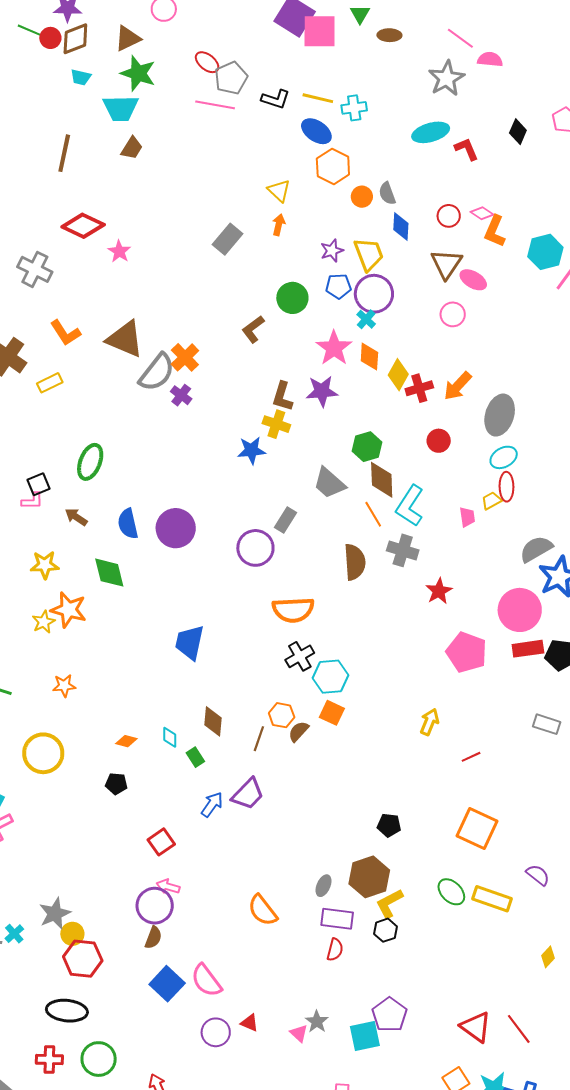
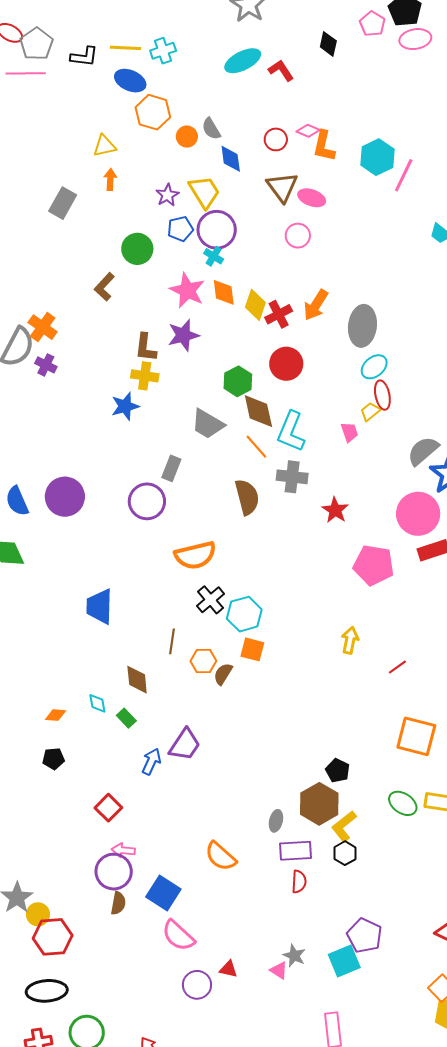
yellow triangle: (279, 191) -> (104, 146), turned -45
red circle: (439, 441) -> (286, 364), moved, size x1.4
brown line: (259, 739) -> (172, 641), moved
black pentagon: (389, 825) -> (338, 771), moved, turned 30
blue square: (167, 984) -> (163, 893), moved

